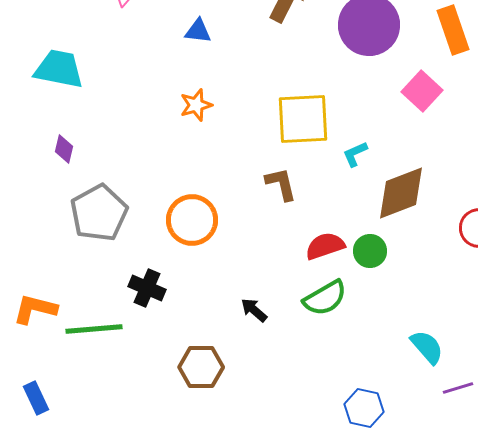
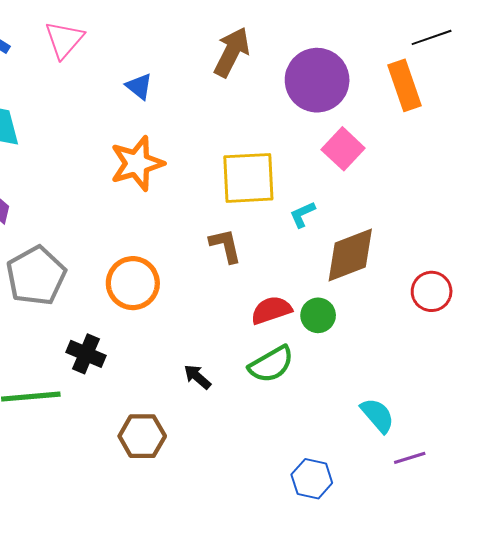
blue triangle: (198, 31) -> (139, 86), turned 32
pink square: (422, 91) -> (343, 149), moved
orange star: (196, 105) -> (137, 163), size x1.6

